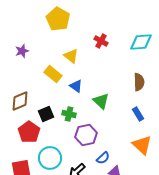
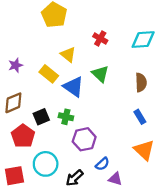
purple star: (22, 51) -> (16, 65), moved
blue triangle: (76, 86) -> (73, 87), size x1.5
green triangle: (101, 101) -> (100, 74), moved

